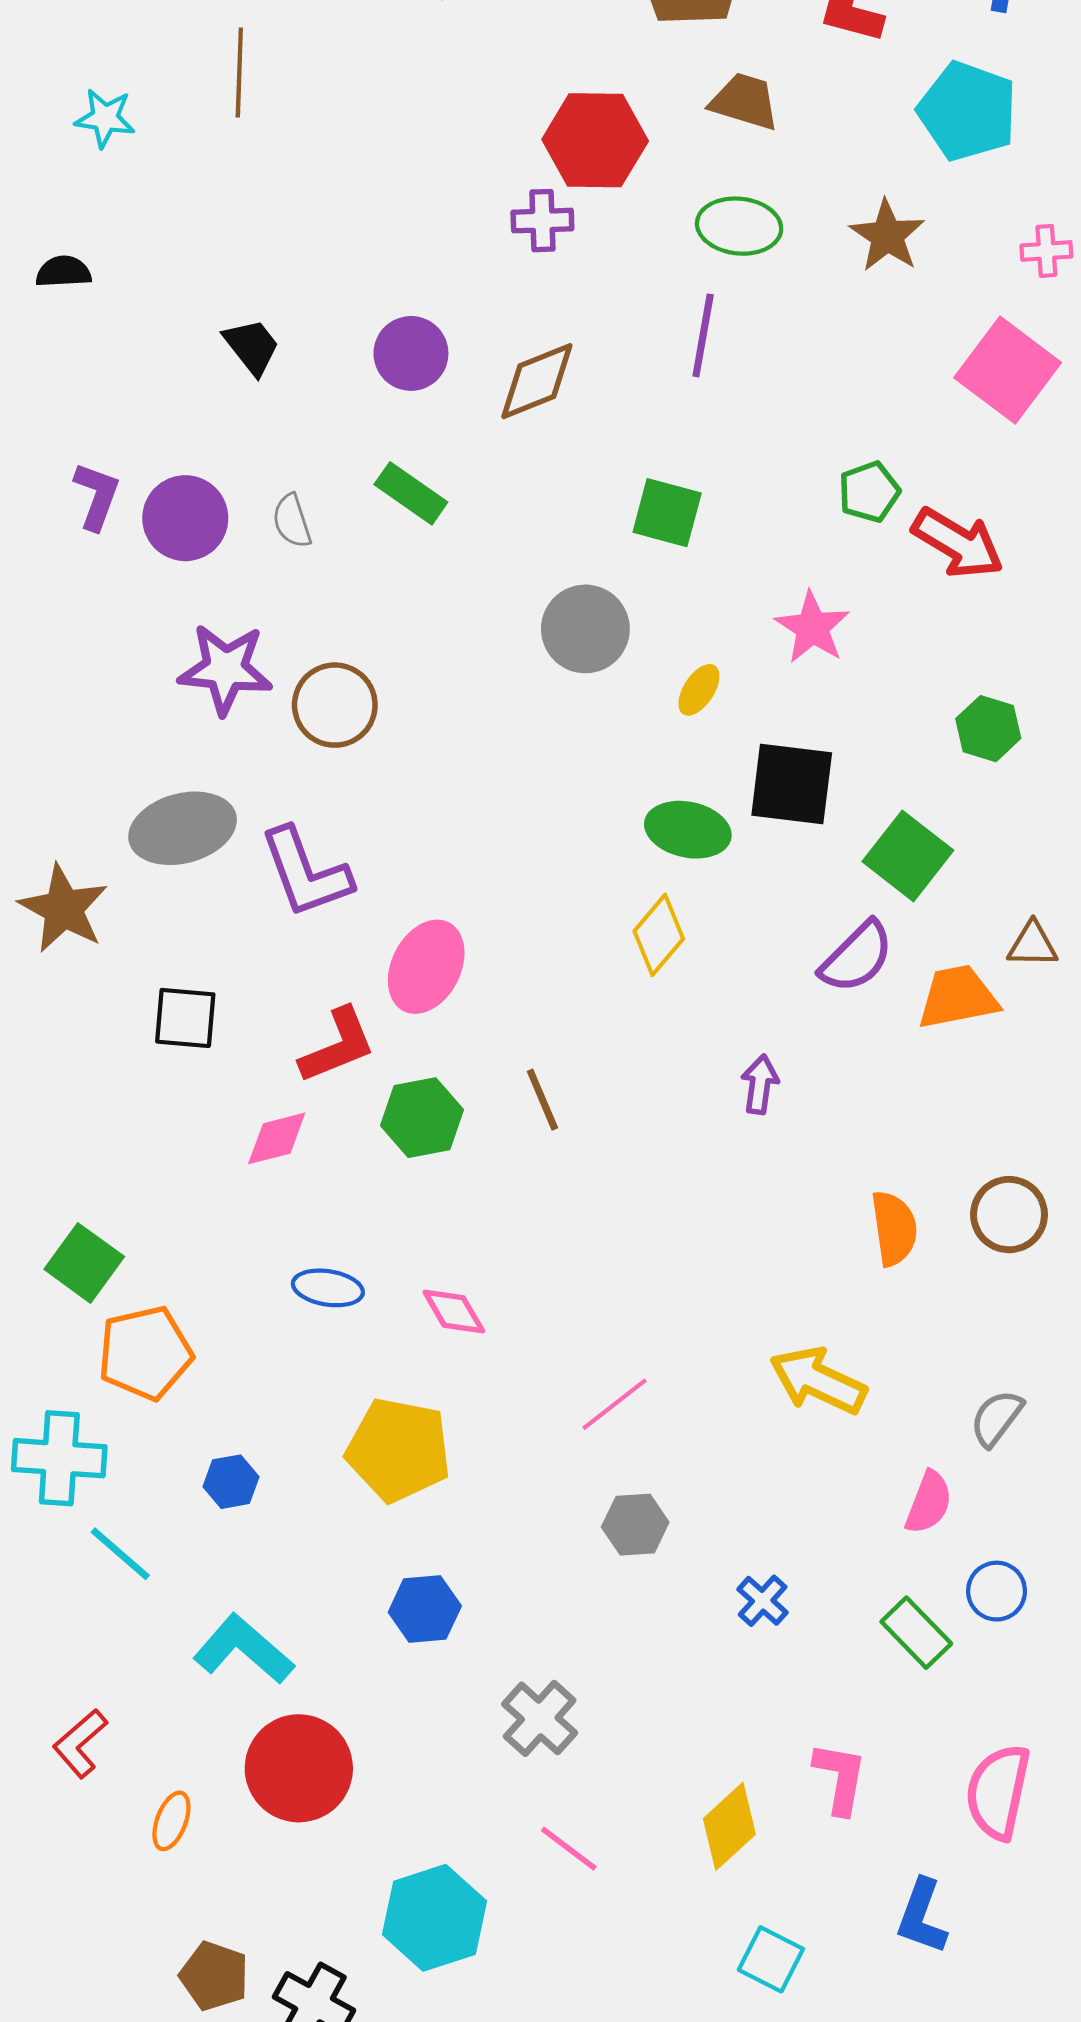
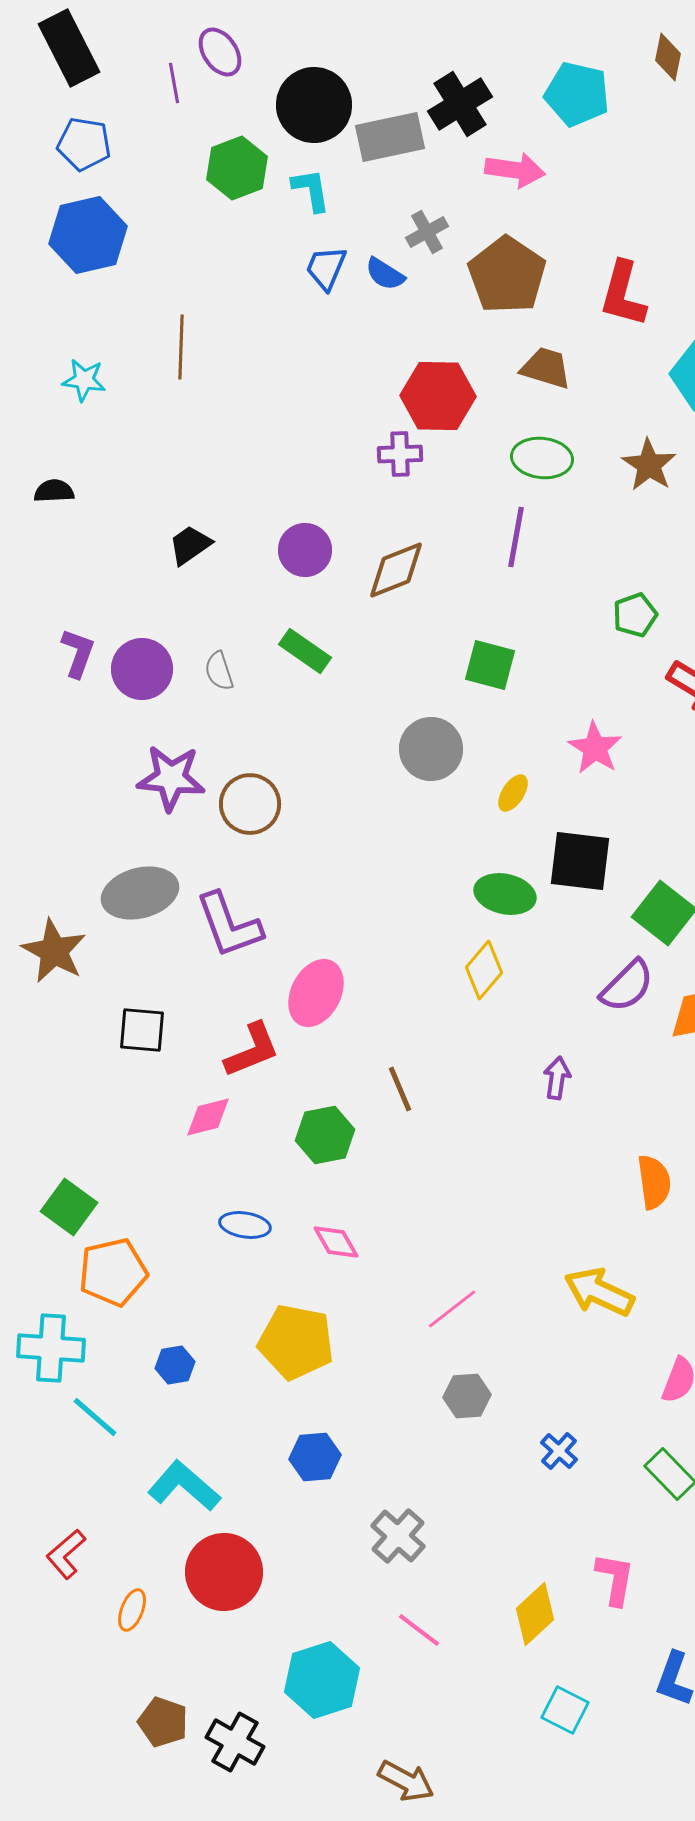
black trapezoid: (252, 347) -> (190, 545), turned -87
green pentagon: (869, 492) -> (635, 615), moved
green hexagon: (422, 1118) -> (325, 1135), moved

